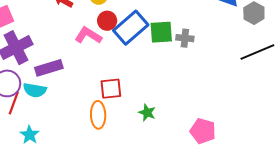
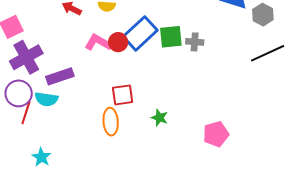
red circle: (107, 21) -> (118, 42), moved
pink pentagon: (203, 131) -> (216, 134), turned -30
cyan star: (30, 135) -> (41, 157), moved

